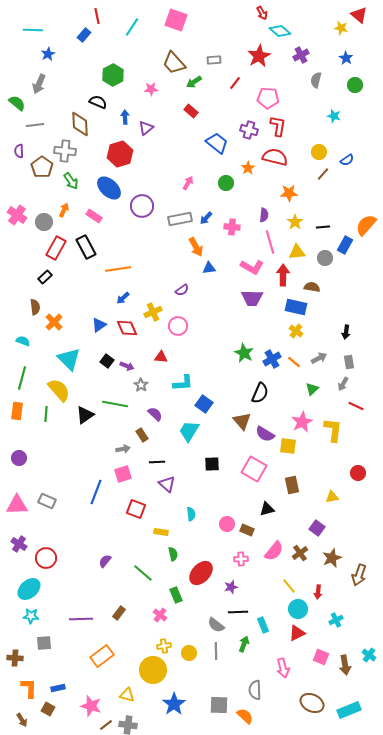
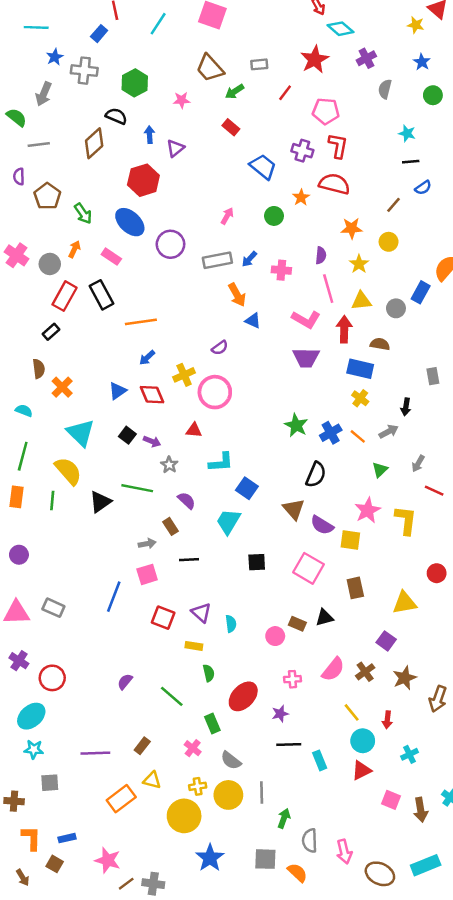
brown diamond: (80, 124) -> (94, 143), turned 50
gray cross: (65, 151) -> (84, 71), moved
yellow circle: (319, 152) -> (389, 242), moved
black line: (323, 227) -> (411, 162), moved
blue triangle: (209, 268) -> (253, 321), turned 32
pink circle: (178, 326) -> (215, 392), size x1.4
black arrow: (346, 332) -> (406, 407), moved
gray rectangle: (349, 362) -> (433, 376), moved
purple triangle: (167, 484) -> (201, 613), moved
yellow triangle: (332, 497) -> (405, 603), size x1.5
brown rectangle: (247, 530) -> (297, 624), moved
gray semicircle: (216, 625) -> (231, 760), moved
green arrow: (244, 644) -> (284, 818), moved
yellow circle: (189, 653) -> (228, 795), size x1.5
pink arrow: (283, 668) -> (344, 852), moved
yellow triangle: (127, 695) -> (152, 780), moved
brown ellipse: (312, 703) -> (380, 874), moved

